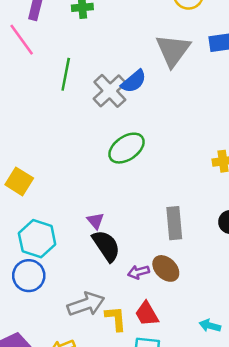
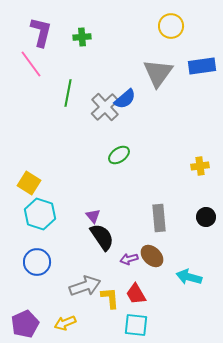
green ellipse: (126, 148) -> (119, 155), size x0.7
cyan hexagon: (37, 239) -> (40, 214), moved
cyan arrow: (210, 326) -> (189, 277), moved, size x1.4

